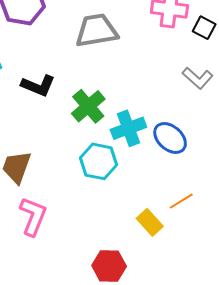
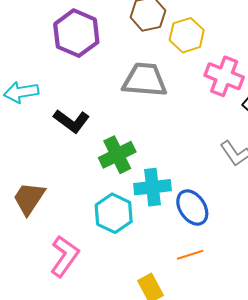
orange line: (181, 201) -> (190, 255), moved
pink L-shape: (33, 216) -> (65, 256), moved

